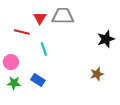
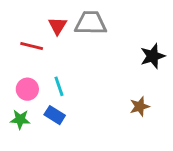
cyan line: (44, 49) -> (59, 86), moved
pink circle: (11, 62) -> (27, 89), moved

